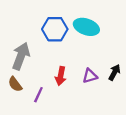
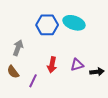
gray arrow: (21, 56) -> (18, 48), size x0.7
black arrow: (114, 72) -> (97, 72), moved, turned 56

